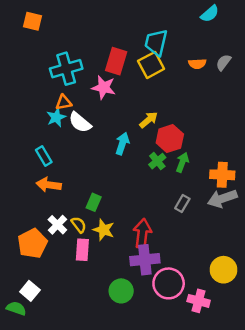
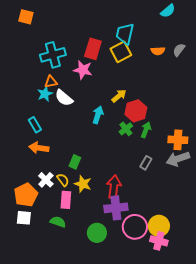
yellow circle: (223, 270) -> (159, 226), moved
white square: (30, 291) -> (24, 218), moved, turned -35
green semicircle: (16, 308) -> (58, 222), moved

